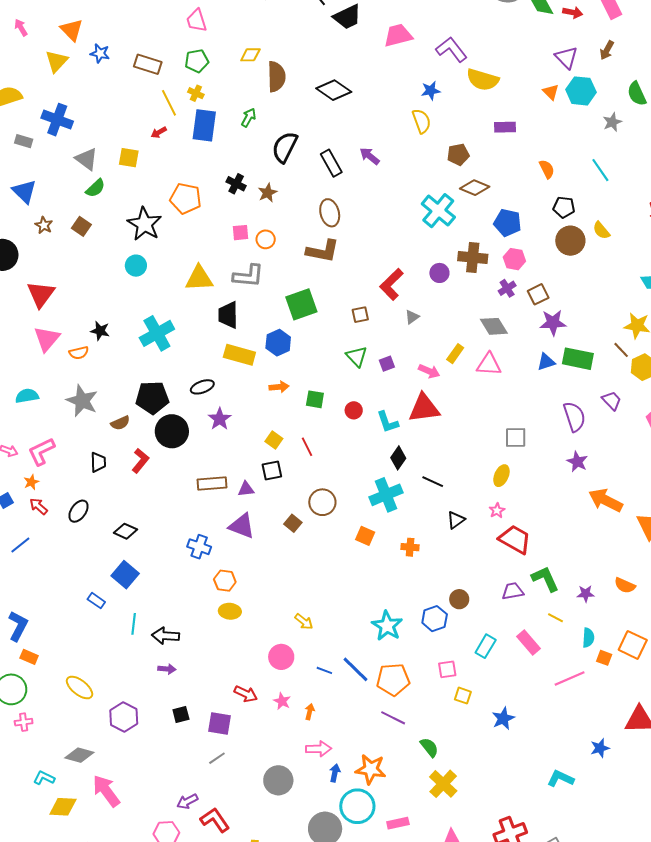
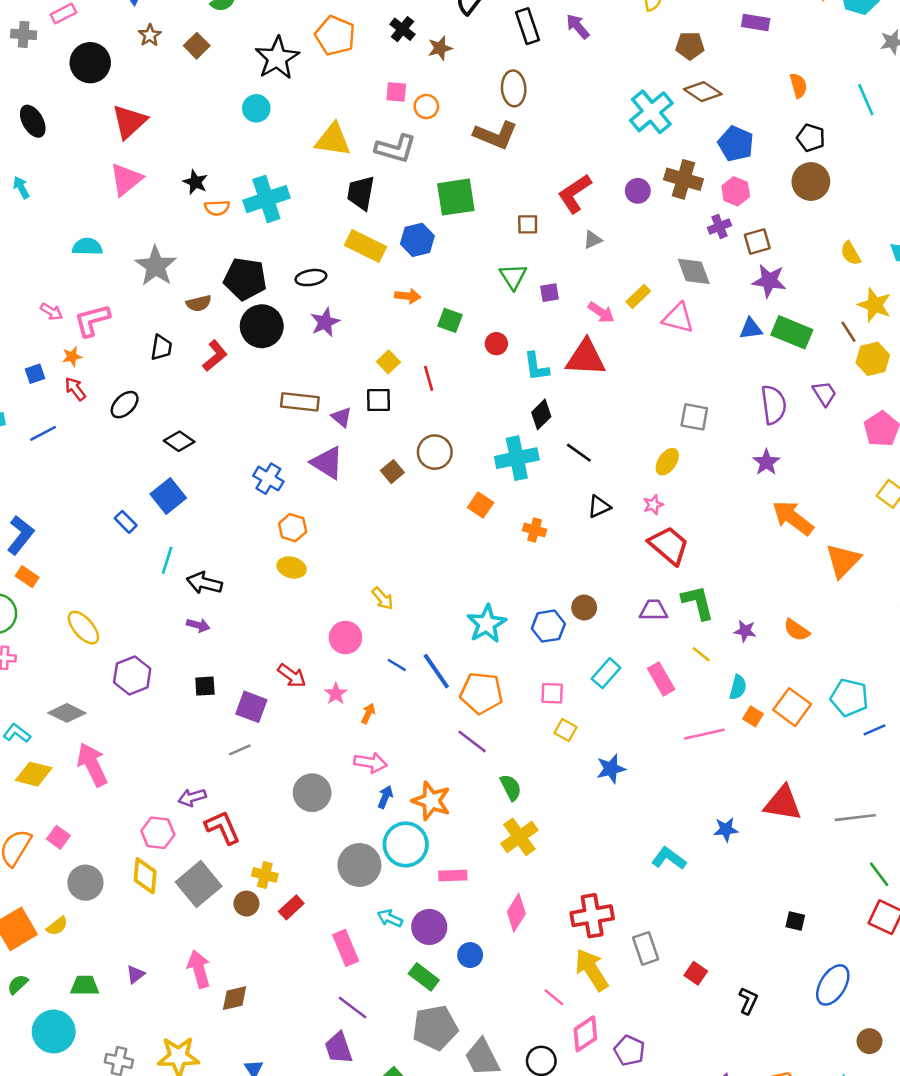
yellow semicircle: (601, 230) -> (851, 253), moved
orange semicircle: (79, 353) -> (217, 208), moved
purple triangle: (246, 489) -> (341, 417), turned 36

